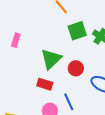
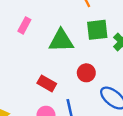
green triangle: (51, 59) -> (61, 41), moved, turned 30

